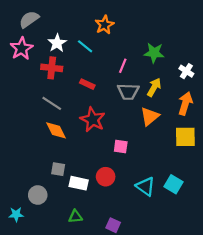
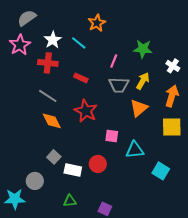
gray square: (58, 169) -> (54, 157), turned 32
cyan triangle: (145, 186) -> (135, 150), moved, turned -42
cyan star: (16, 214) -> (15, 199), size x1.5

